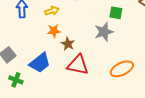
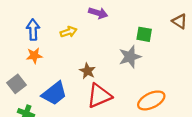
orange star: (54, 31) -> (34, 56), moved
red triangle: (78, 65) -> (99, 96), turned -35

